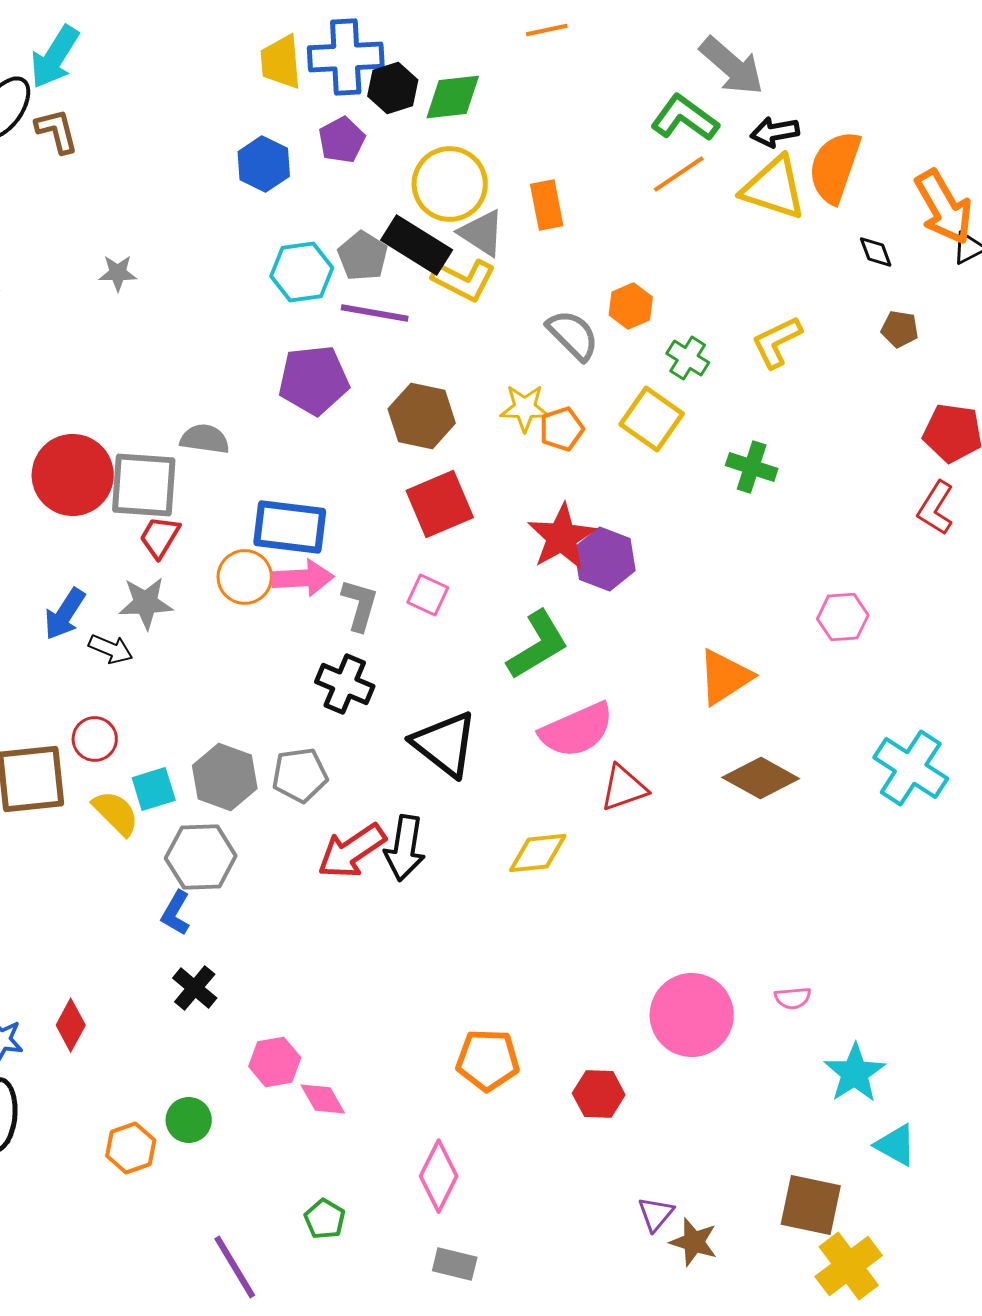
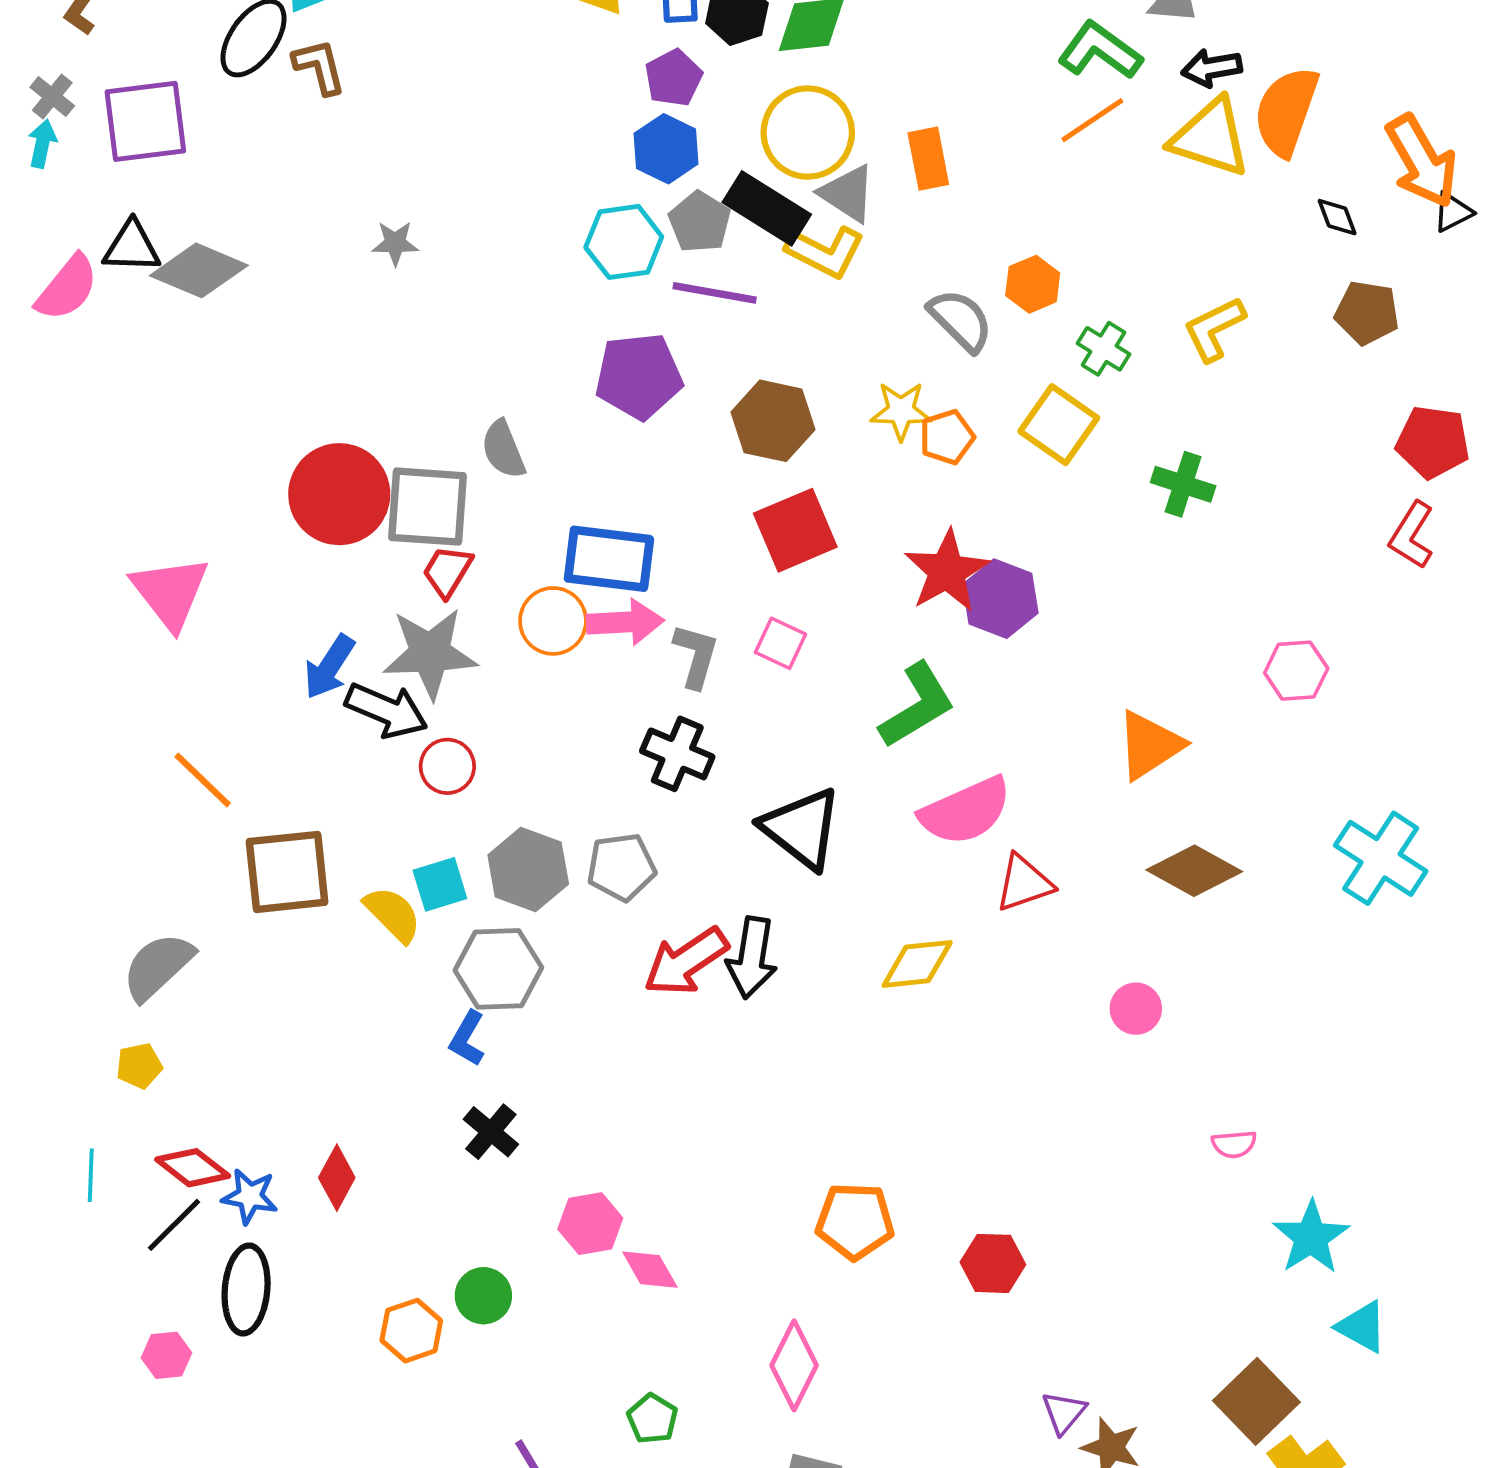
blue hexagon: (264, 164) -> (666, 149), moved
brown pentagon: (900, 329) -> (1367, 313), size x1.4
gray semicircle: (205, 439) -> (503, 449), turned -120
gray star: (146, 603) -> (430, 653), size x1.4
black arrow: (111, 649) -> (386, 710), size x1.5
red circle: (95, 739) -> (447, 766), moved
pink circle: (692, 1015) -> (1136, 1009), moved, size x0.5
brown square: (811, 1205) -> (1256, 1401), turned 34

